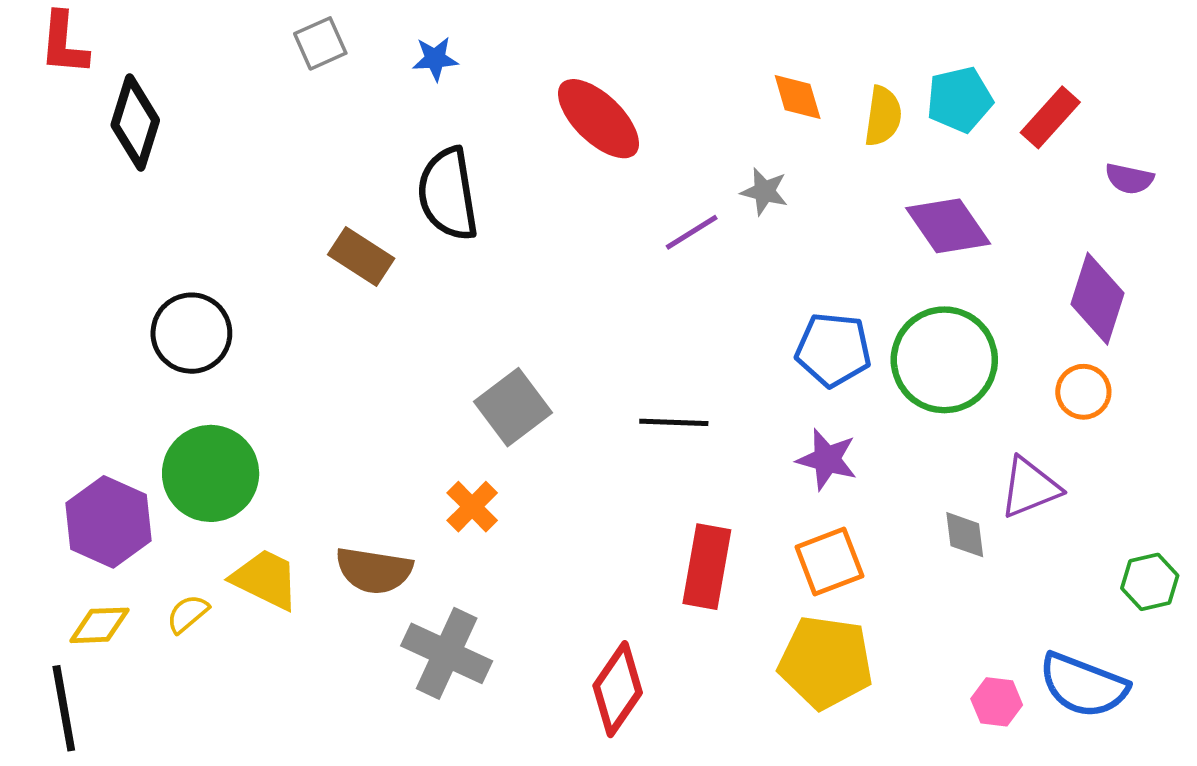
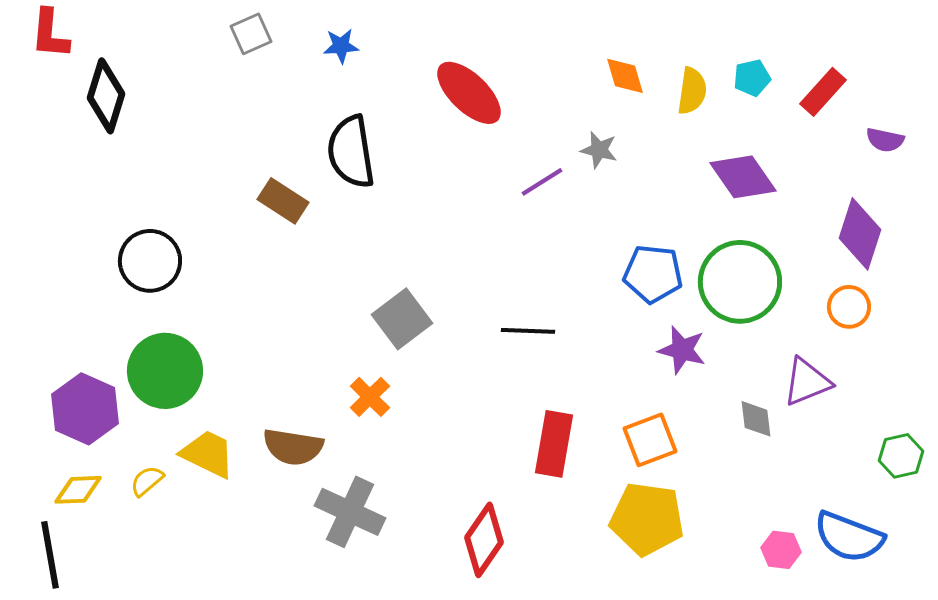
cyan pentagon: (960, 100) -> (752, 78), size x0.7
purple star: (827, 459) -> (682, 350), moved

